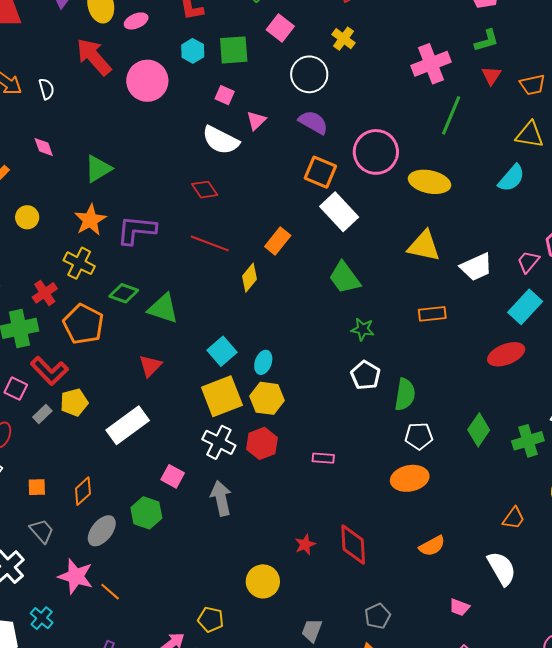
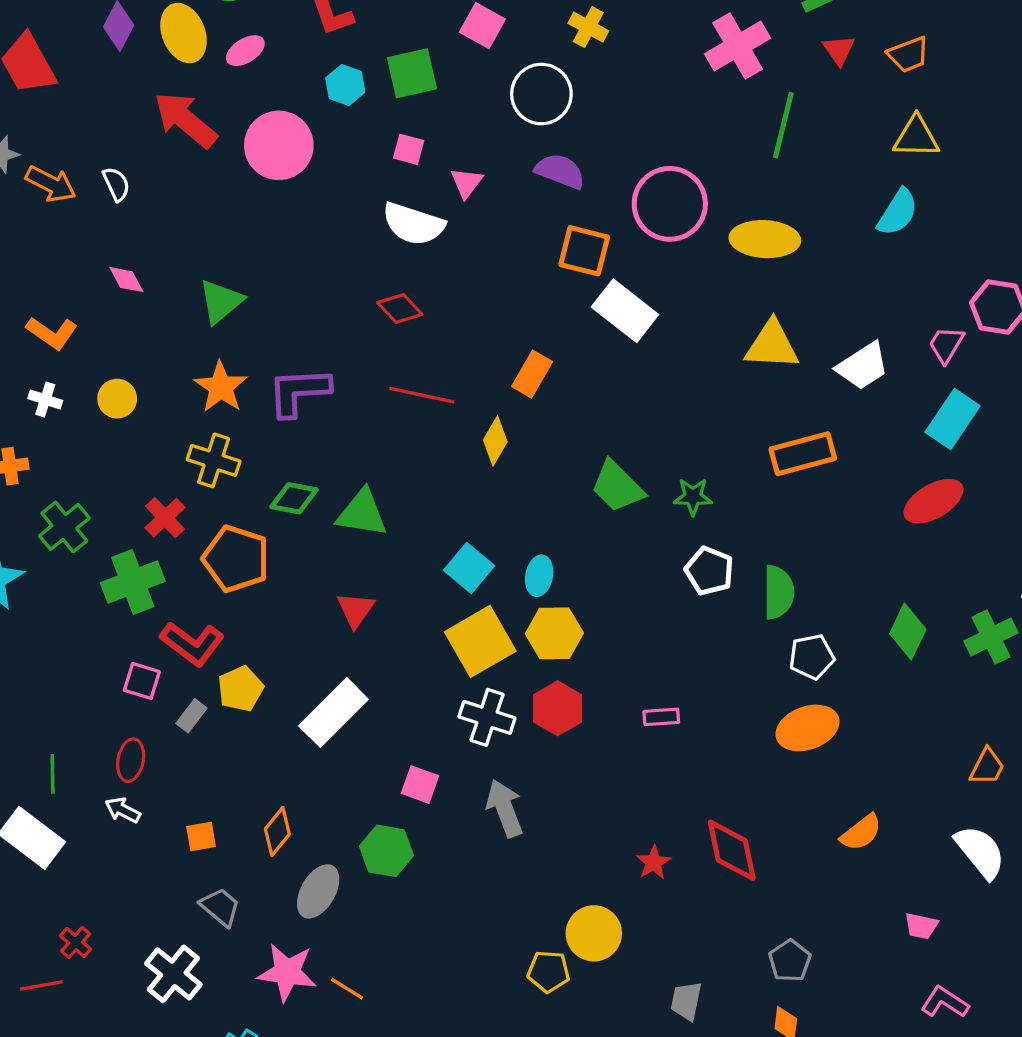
green trapezoid: (345, 278) -> (617, 486), moved
orange rectangle: (432, 314) -> (803, 454), size x1.4
yellow pentagon: (211, 620) -> (549, 972), moved

